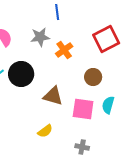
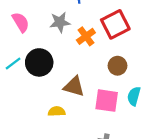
red square: (106, 39) -> (115, 24), moved
yellow semicircle: (45, 131) -> (57, 111), moved, turned -147

